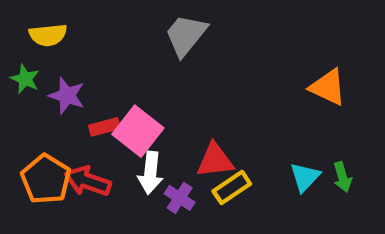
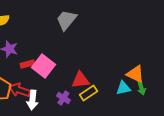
orange triangle: (328, 87) -> (135, 74), moved
white arrow: (150, 173) -> (32, 100), moved
cyan triangle: (305, 177) -> (123, 88), turned 35

